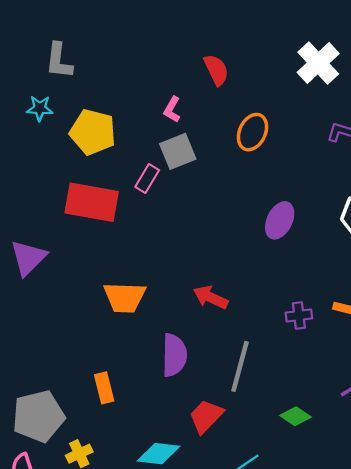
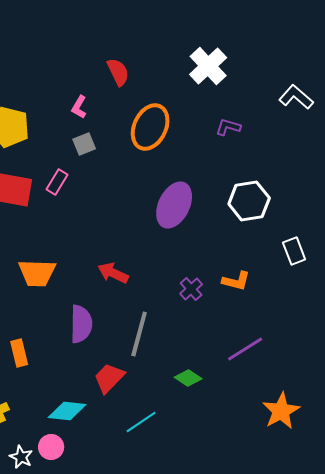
orange ellipse: (252, 132) -> (150, 127), size x1.4
gray square: (178, 151) -> (84, 144), size x0.7
pink rectangle: (147, 178) -> (57, 182), moved
purple ellipse: (280, 220) -> (174, 205), size x1.4
purple cross: (299, 315) -> (191, 289), turned -35

